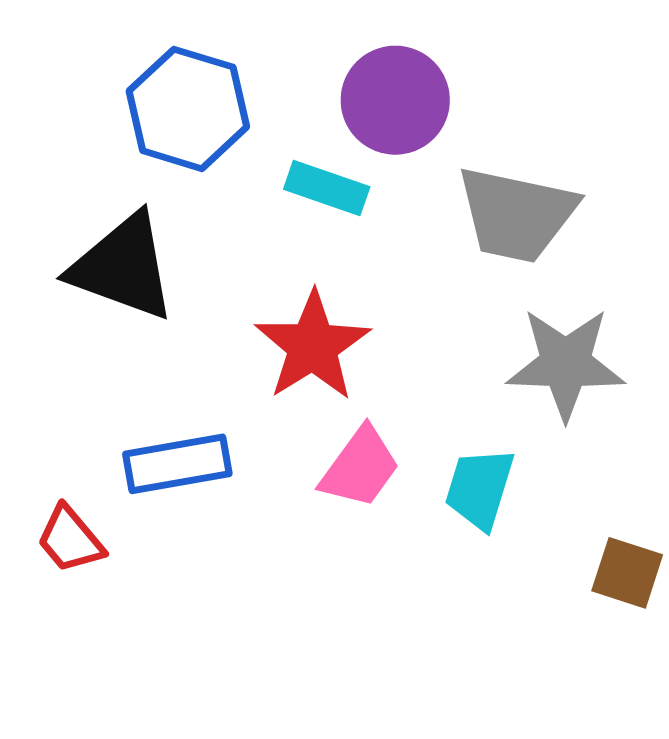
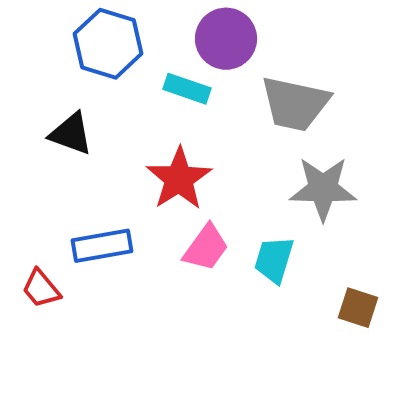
black triangle: (123, 267) -> (71, 134), size x0.7

